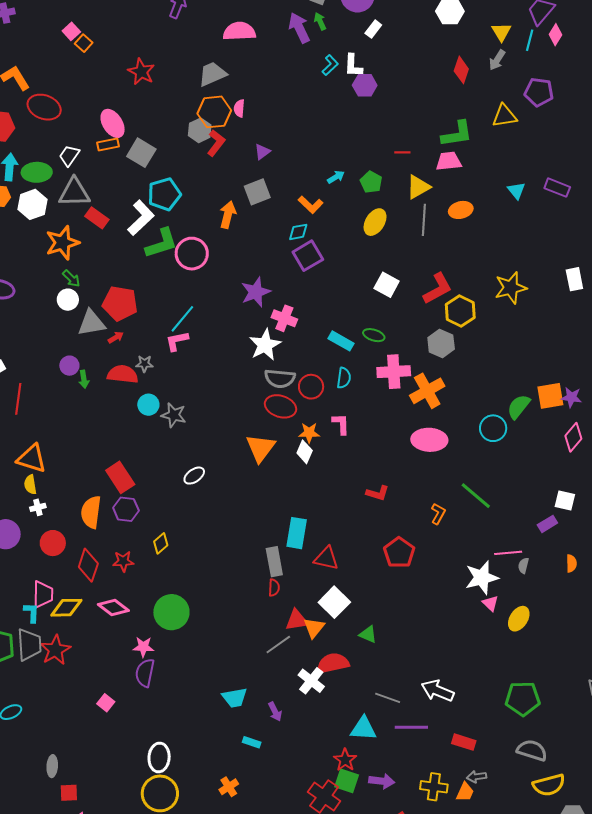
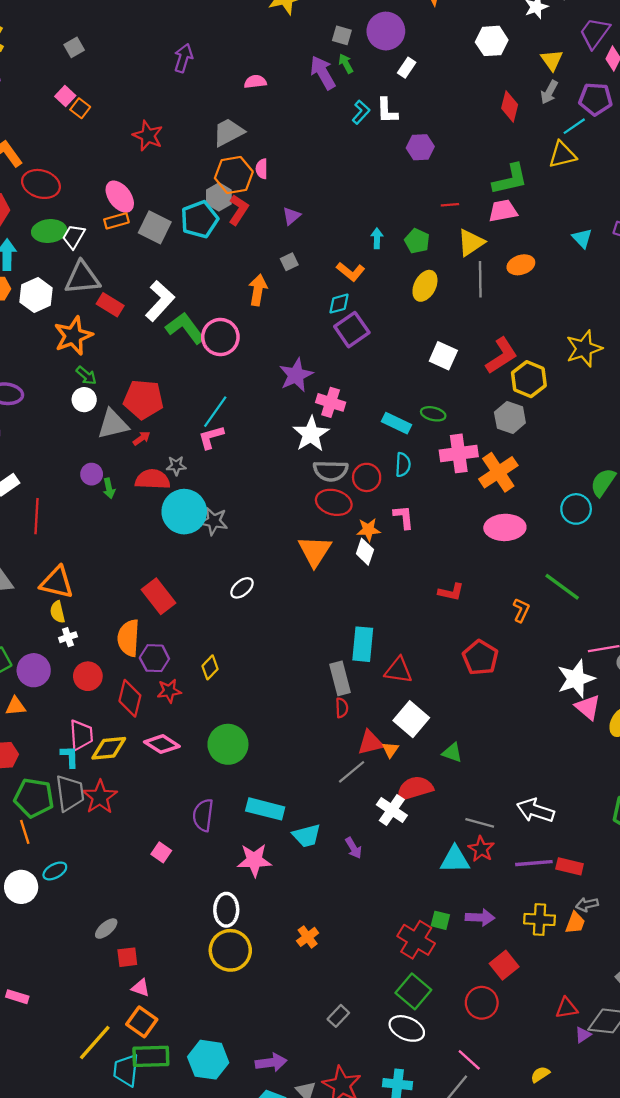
pink semicircle: (239, 31) -> (255, 82), size x0.6
cyan line: (530, 40) -> (574, 126), moved, turned 45
purple hexagon: (365, 85) -> (420, 147), moved
purple pentagon: (539, 92) -> (596, 99), moved
green ellipse: (37, 172) -> (49, 231), moved
cyan arrow: (336, 177) -> (377, 238), turned -54
gray square: (257, 192) -> (289, 262), size x0.6
cyan pentagon: (164, 194) -> (200, 219), moved
green L-shape: (161, 243) -> (185, 328), turned -105
cyan circle: (148, 405) -> (184, 512), size x1.8
purple hexagon: (126, 509) -> (154, 658), moved
pink triangle: (490, 603) -> (588, 707), size x1.4
orange triangle: (314, 628) -> (390, 750), size x0.7
pink star: (143, 647) -> (254, 860), moved, size x1.4
purple line: (411, 727) -> (534, 863), moved
cyan rectangle: (252, 742) -> (265, 809), moved, size x1.8
red star: (345, 760) -> (481, 849), moved
gray ellipse: (52, 766) -> (106, 929), turned 50
green square: (347, 781) -> (440, 920), size x0.7

